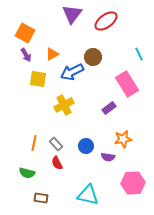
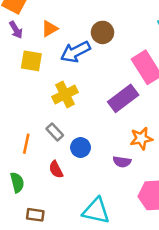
purple rectangle: (109, 108) -> (123, 98), size x1.6
gray rectangle: (56, 144) -> (55, 132), moved
blue circle: (86, 146) -> (81, 148), moved
green semicircle: (27, 173) -> (17, 182), turned -119

